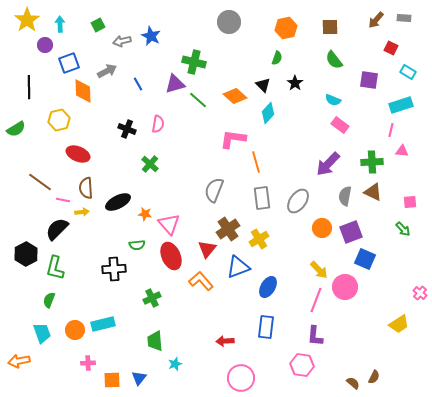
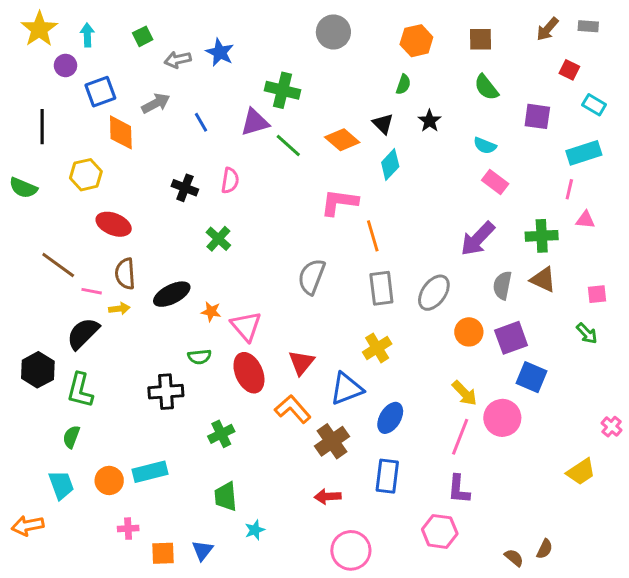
green semicircle: (16, 129) -> (23, 188), turned 54
brown cross: (228, 229) -> (332, 441), moved

